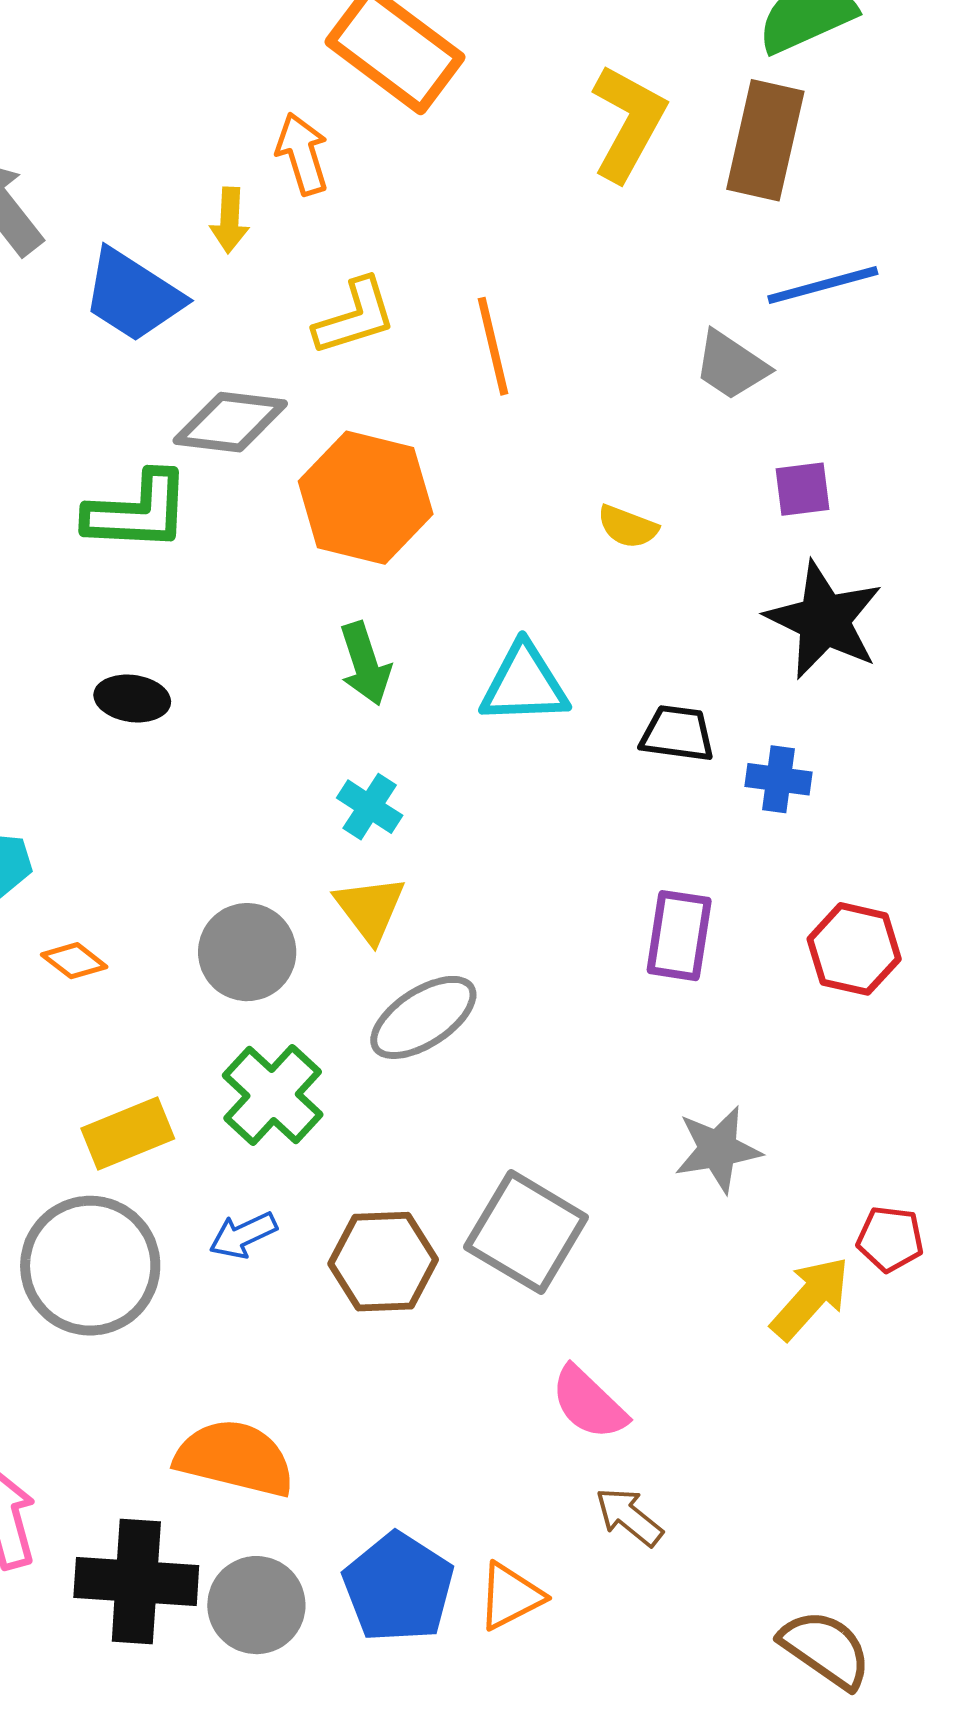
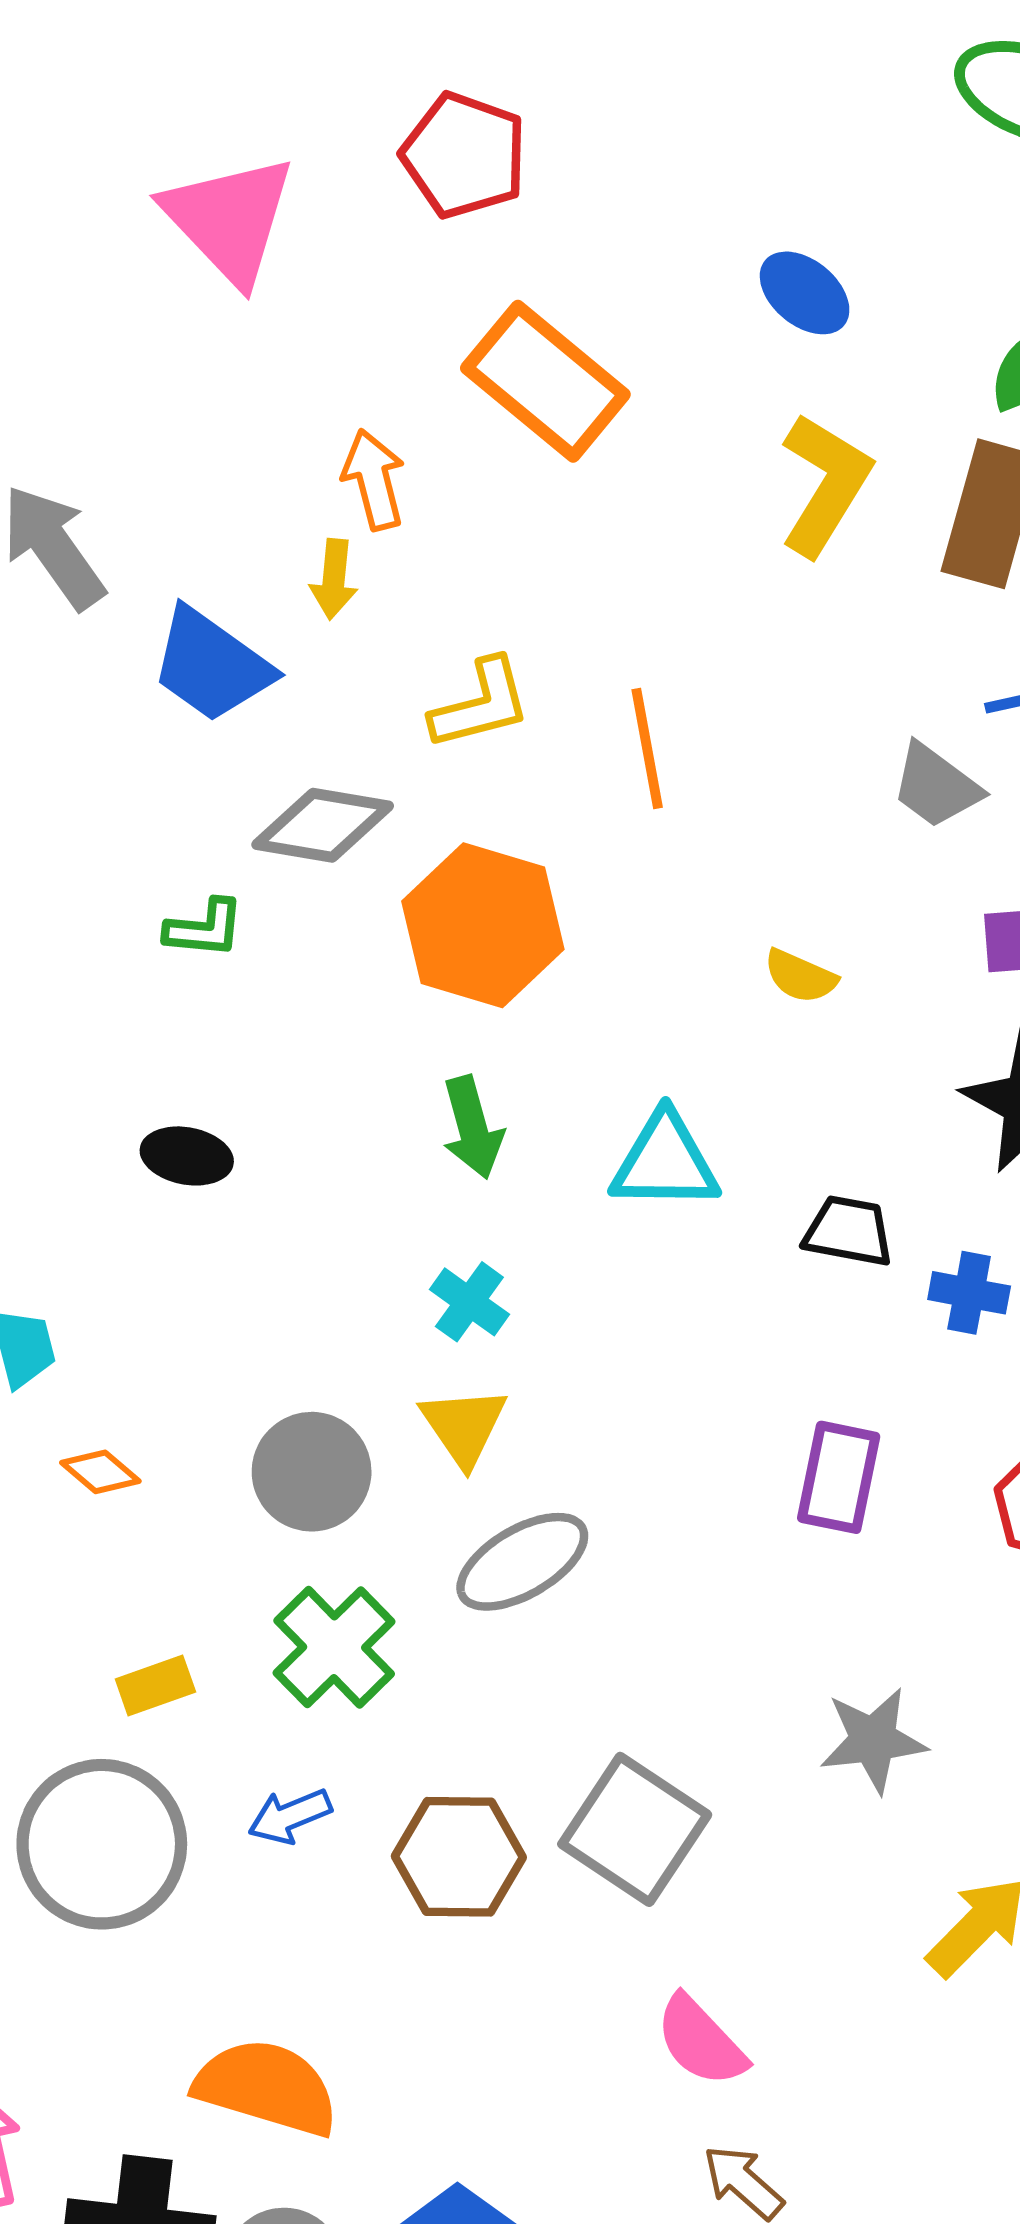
orange arrow: (302, 154) -> (374, 480), moved
green L-shape: (138, 511) -> (204, 929), size x0.6
yellow rectangle: (128, 1133) -> (155, 1686), size x0.7

